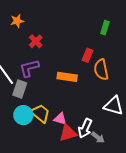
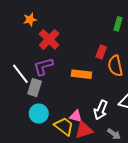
red cross: (36, 41) -> (49, 39), size x1.5
yellow trapezoid: (40, 113) -> (64, 126), moved
white arrow: (85, 128) -> (101, 110), moved

